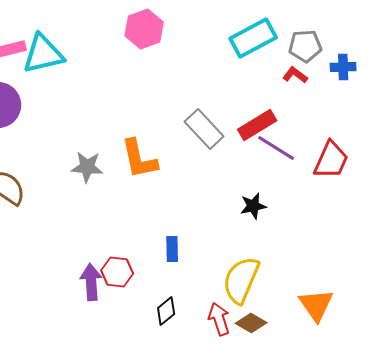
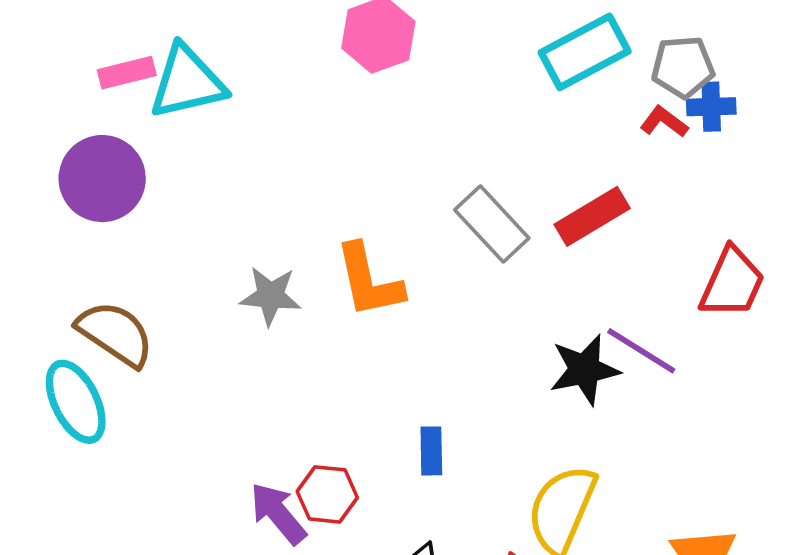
blue cross: (343, 67) -> (711, 107), moved
purple line: (276, 148) -> (641, 351), moved
black star: (253, 206) -> (585, 370), size x1.4
purple arrow: (91, 282) -> (278, 513), turned -36

